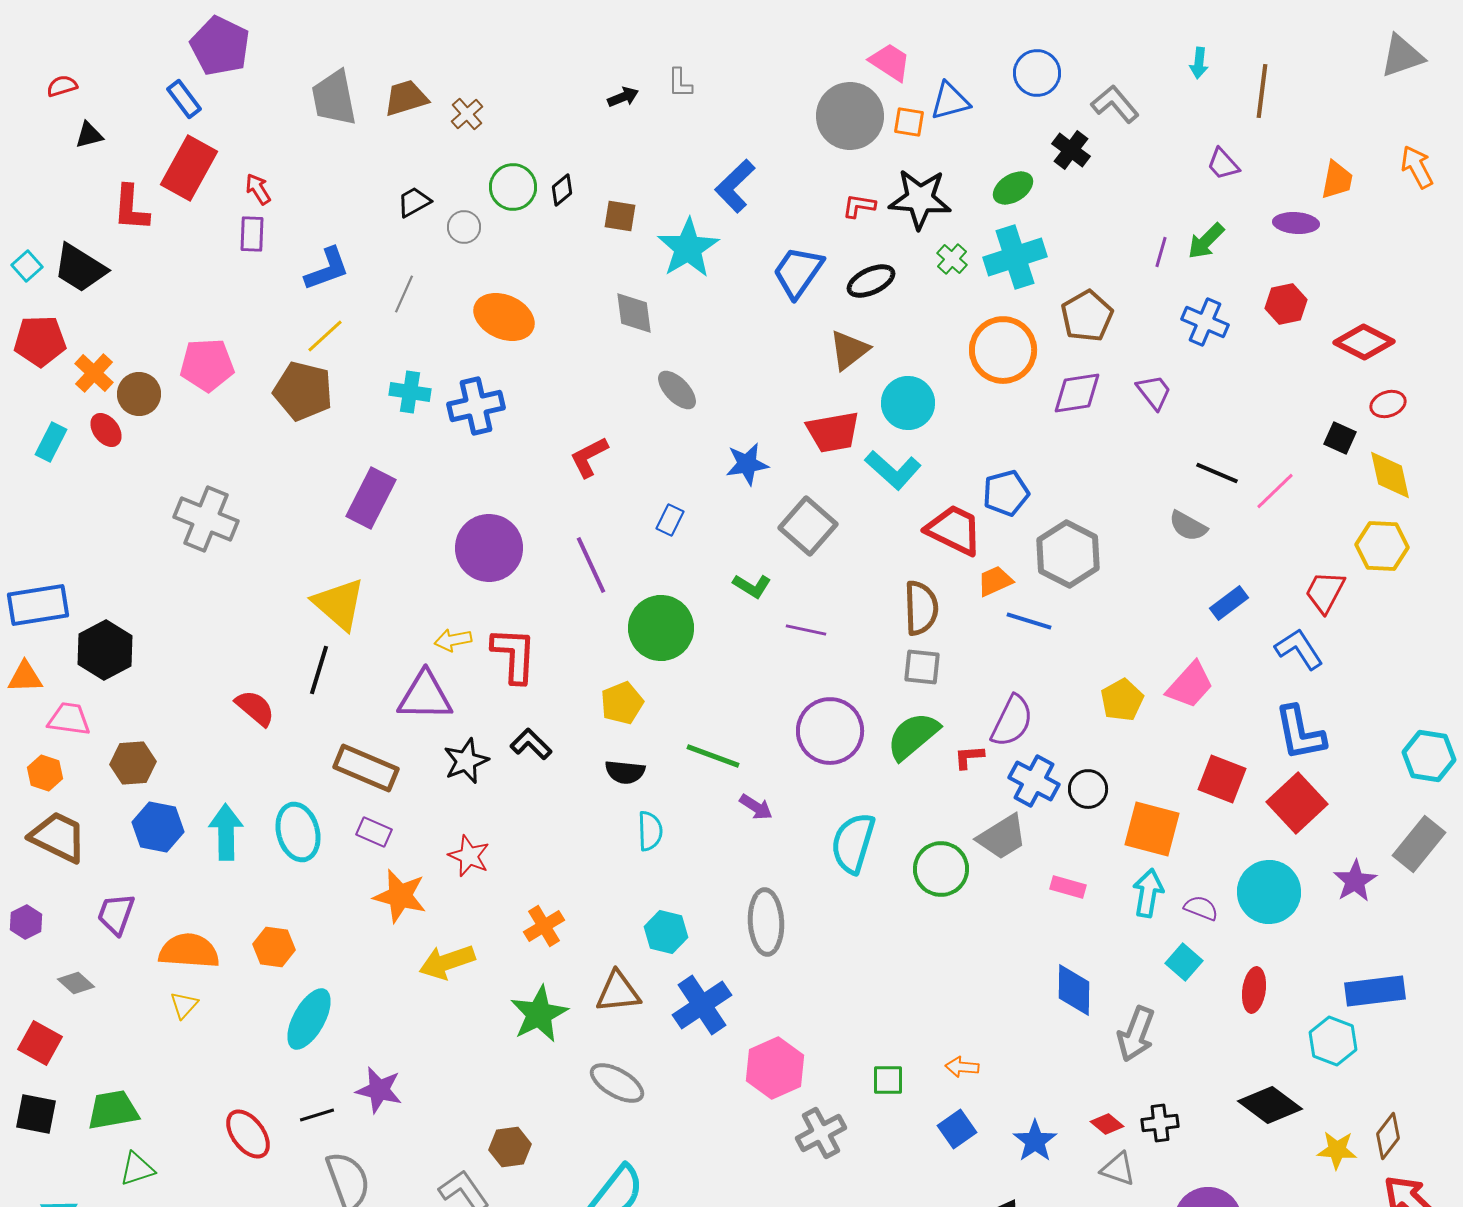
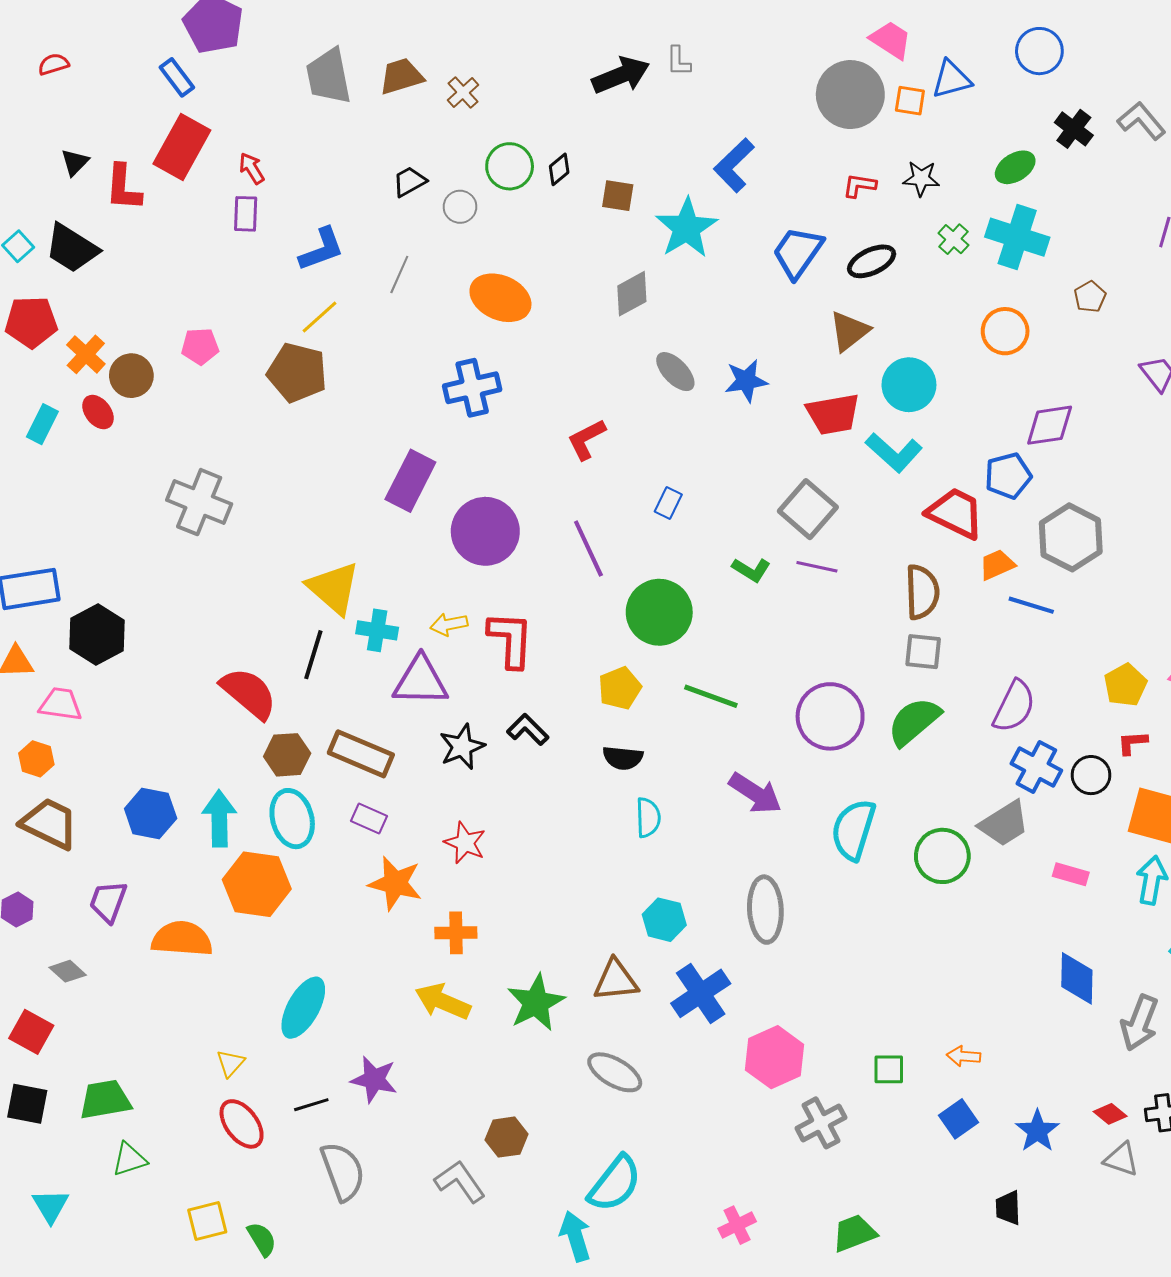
black arrow: (623, 97) -> (621, 75), size x1.8
gray L-shape: (1115, 104) -> (1142, 121), moved
black triangle: (89, 135) -> (75, 162), moved, turned -32
black star: (920, 199) -> (921, 178), size x0.6
cyan cross: (1015, 257) -> (1017, 237), turned 36
gray diamond: (634, 313) -> (632, 294), turned 69
brown pentagon: (1087, 316) -> (1090, 297), size x0.6
orange circle: (1003, 350) -> (1005, 331), size x0.7
pink pentagon: (207, 365) -> (200, 346), size x0.7
cyan cross: (410, 392) -> (377, 630), moved
purple diamond: (1077, 393) -> (1050, 425), moved
blue star: (747, 464) -> (746, 381), moved
purple rectangle: (371, 498) -> (410, 481), moved
purple line: (806, 630) -> (817, 567), moved
red semicircle: (255, 708) -> (249, 693), size x1.4
green line: (713, 756) -> (711, 696), moved
red L-shape: (969, 757) -> (1132, 743), moved
brown hexagon: (133, 763) -> (287, 755), moved
purple arrow: (756, 807) -> (755, 793), size x1.6
orange cross: (544, 926) -> (456, 933), moved, turned 30
orange hexagon: (274, 947) -> (257, 884), moved, size x1.6
yellow arrow: (447, 962) -> (443, 1002), moved, turned 42
yellow triangle: (184, 1005) -> (230, 1063), moved

